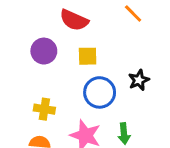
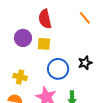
red semicircle: (74, 20) -> (45, 19), turned 48
yellow square: (88, 56) -> (44, 44), moved

